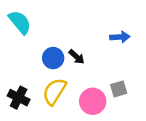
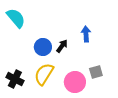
blue arrow: (120, 37) -> (86, 34), moved, turned -91
black arrow: (77, 57) -> (62, 46), turned -96

